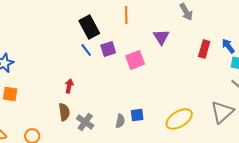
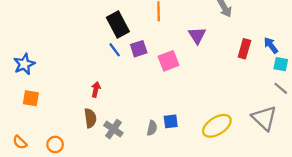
gray triangle: (222, 112) -> (264, 118), turned -35

